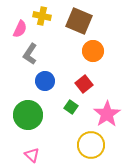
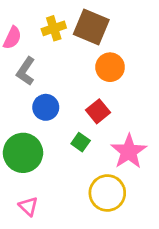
yellow cross: (42, 16) -> (54, 28), moved, turned -30

